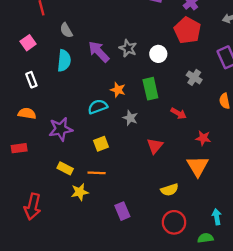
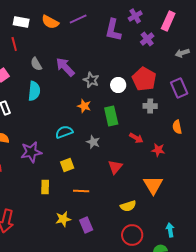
red pentagon: (187, 30) -> (144, 79), moved
purple arrow: (99, 52) -> (65, 67), moved
gray cross: (194, 77) -> (150, 106), turned -32
orange star: (118, 90) -> (84, 106), moved
red star: (203, 138) -> (158, 150), moved
yellow rectangle: (65, 168) -> (45, 187), moved, turned 64
orange line: (97, 173) -> (81, 191), moved
yellow star: (80, 192) -> (63, 219), moved

